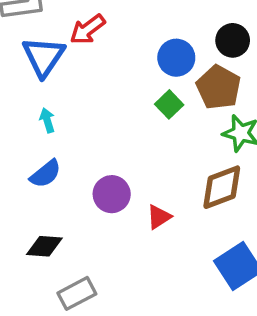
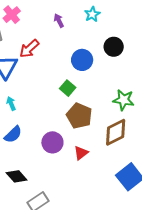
brown pentagon: (219, 87) -> (79, 116), moved
green square: (169, 104) -> (68, 88), moved
black diamond: (44, 246) -> (17, 176), turned 50

